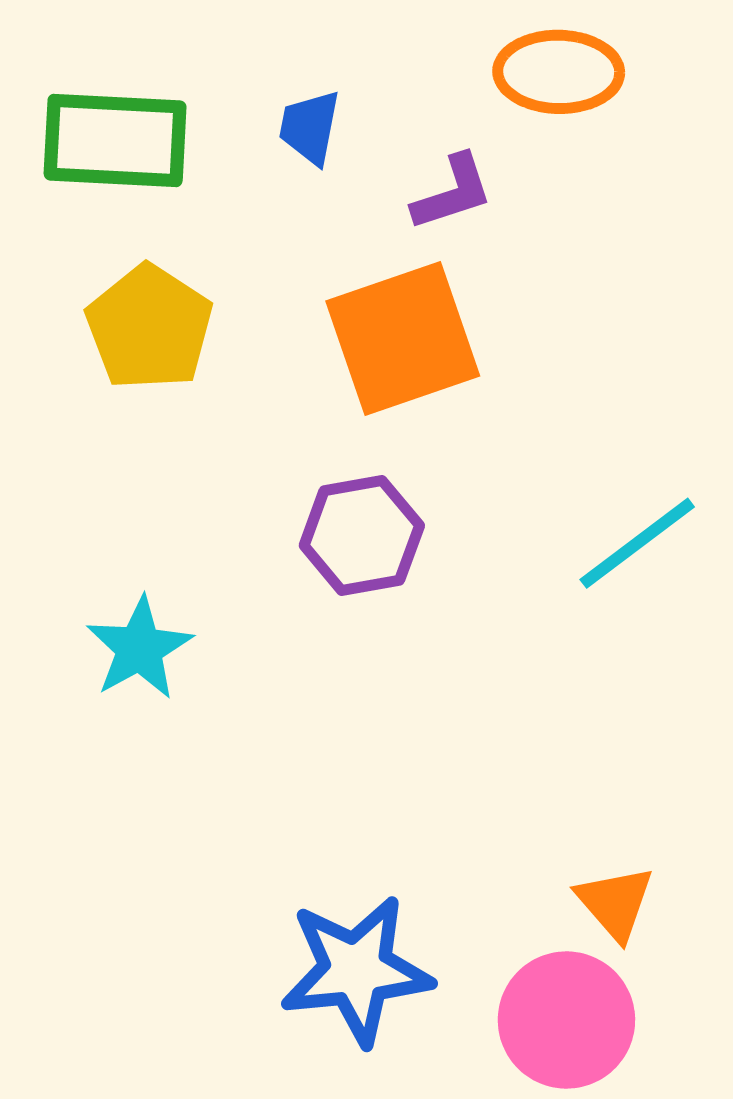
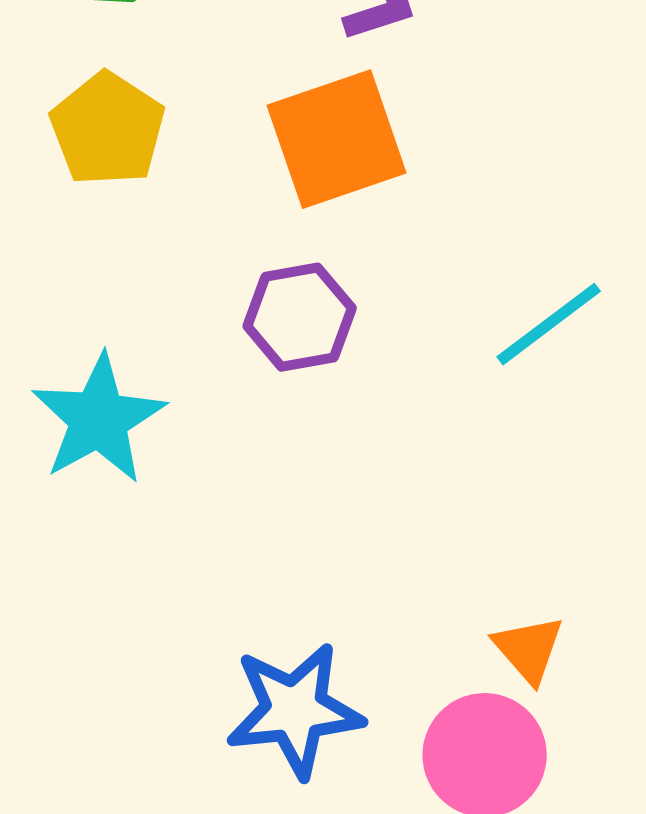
cyan star: (139, 648) -> (99, 419), size x1.4

